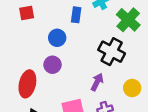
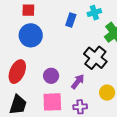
blue circle: (57, 38) -> (31, 35), moved, size x1.5
purple circle: (53, 65) -> (51, 76), moved

